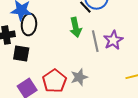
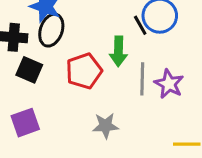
purple star: (113, 40) -> (169, 84), turned -30
red pentagon: (54, 81) -> (84, 71), moved

